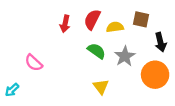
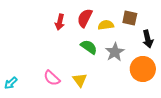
pink semicircle: (34, 63) -> (52, 78), moved
yellow triangle: (101, 87) -> (80, 80), moved

